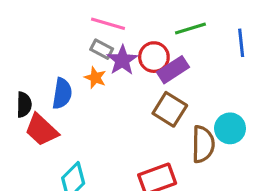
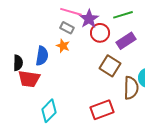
purple star: (122, 60) -> (89, 19), moved
purple rectangle: (173, 70) -> (126, 41), moved
red trapezoid: (41, 130) -> (29, 79), turned -35

